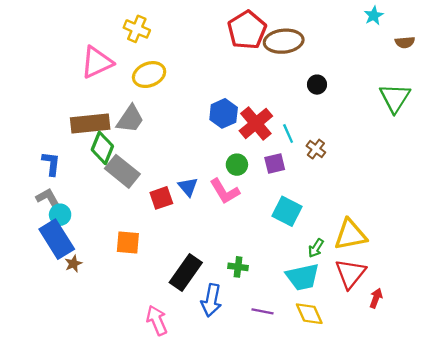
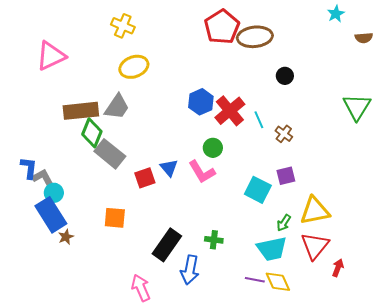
pink triangle: (97, 62) -> (51, 56), moved
green triangle: (395, 98) -> (357, 107), moved
blue L-shape: (51, 164) -> (29, 168), moved
purple square: (275, 164) -> (286, 176), moved
purple line: (262, 311) -> (255, 280), moved

